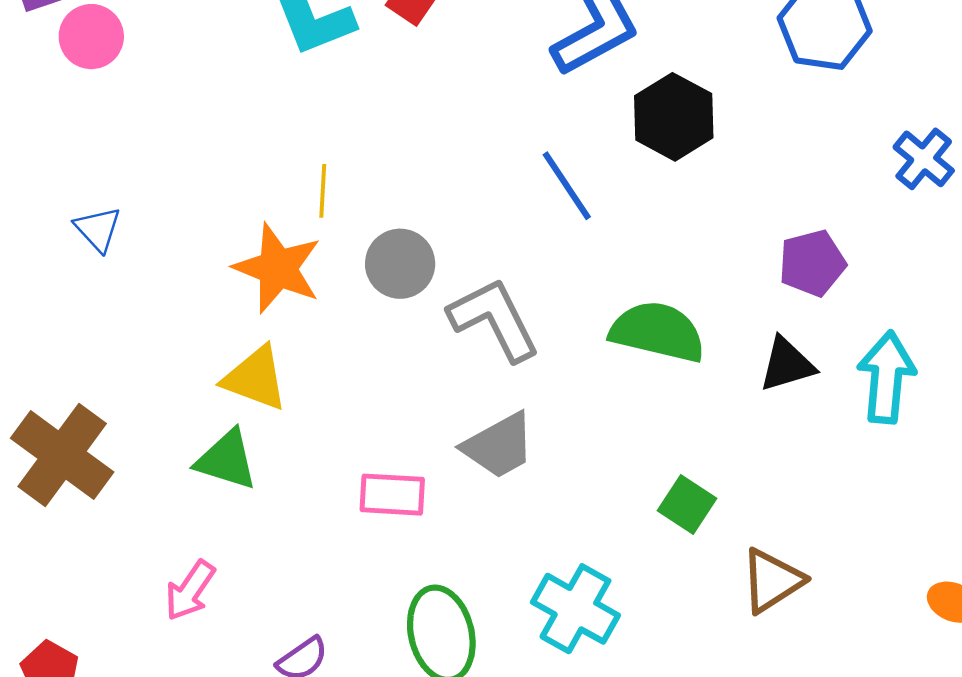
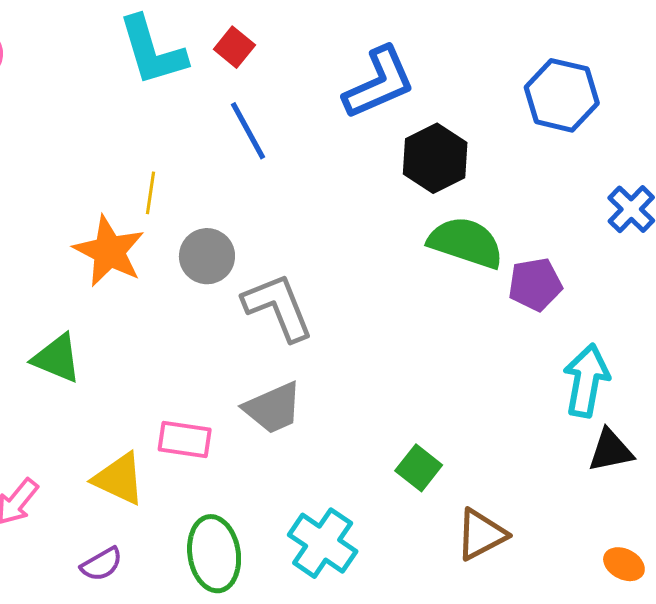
blue line: (567, 186) -> (248, 131), moved
green semicircle: (658, 332) -> (466, 243), moved
black triangle: (787, 364) -> (611, 451), moved
yellow triangle: (255, 378) -> (119, 479), moved
green triangle: (226, 460) -> (57, 358), moved

